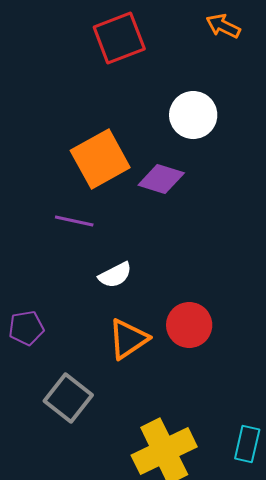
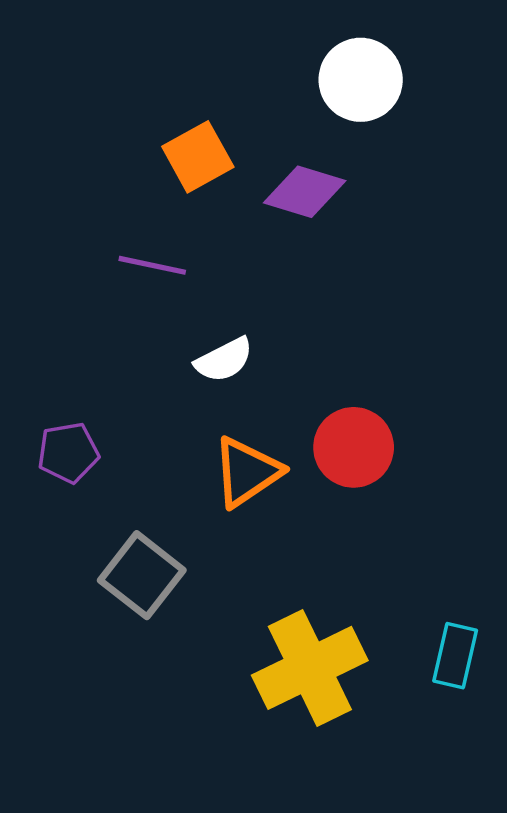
orange square: (100, 159) -> (198, 157), size x0.7

